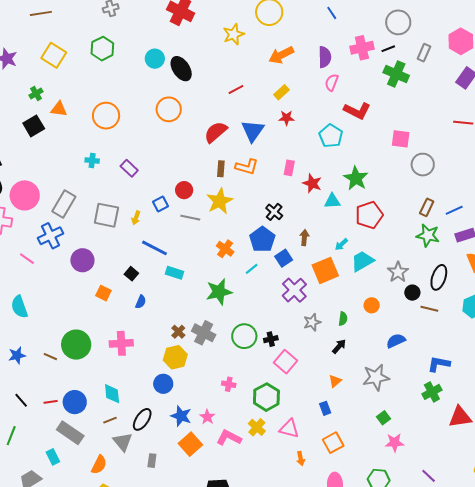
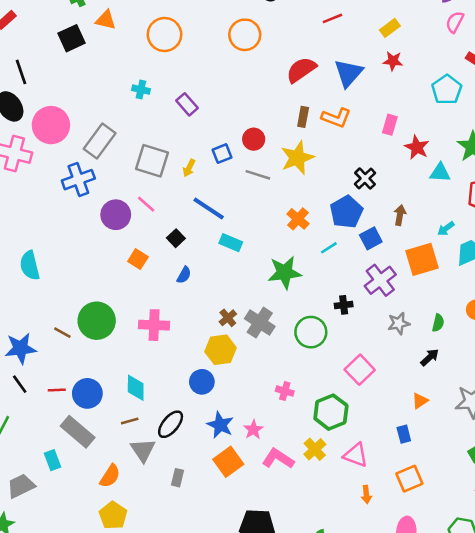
pink line: (27, 259) -> (146, 204), moved
black cross: (271, 339) -> (344, 305), moved
blue star: (17, 355) -> (21, 348), moved, size x1.4

